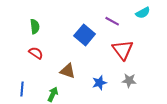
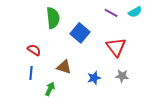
purple line: (112, 21) -> (111, 13), moved
green semicircle: (35, 26) -> (53, 18), moved, size x1.5
blue line: (22, 89) -> (31, 73), moved

